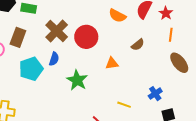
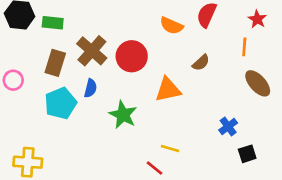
red star: (166, 13) -> (257, 19), moved
brown rectangle: (18, 37) -> (55, 63), moved
orange triangle: (112, 63) -> (168, 90), size x1.5
yellow line: (124, 105) -> (170, 148), moved

